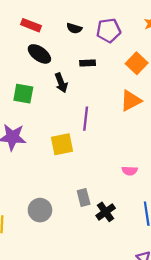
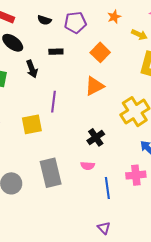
pink semicircle: (130, 171) -> (88, 166), moved
gray rectangle: (84, 198) -> (51, 173), size x1.8
black cross: (106, 212) -> (96, 137), moved

